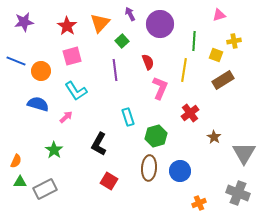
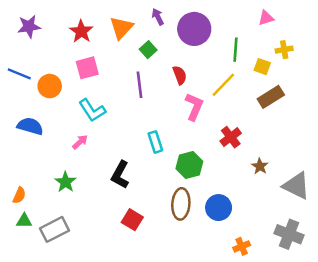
yellow line: (184, 70) -> (223, 85), turned 35
blue semicircle: (38, 104) -> (30, 126), moved
gray triangle: (244, 153) -> (296, 186), turned -35

